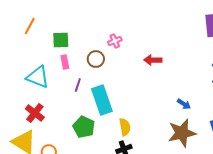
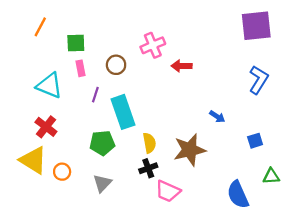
pink cross: (115, 41) -> (153, 45), moved, size x1.5
green pentagon: (84, 127) -> (102, 143), turned -30
brown star: (182, 133) -> (190, 150), moved

